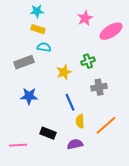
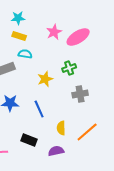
pink star: (85, 18) -> (54, 32), moved
pink ellipse: (111, 31) -> (78, 37), moved
blue line: (70, 102) -> (39, 109), moved

